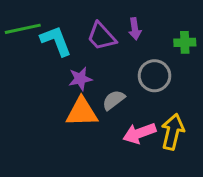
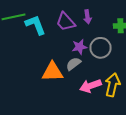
purple star: (80, 79) -> (80, 47), moved

